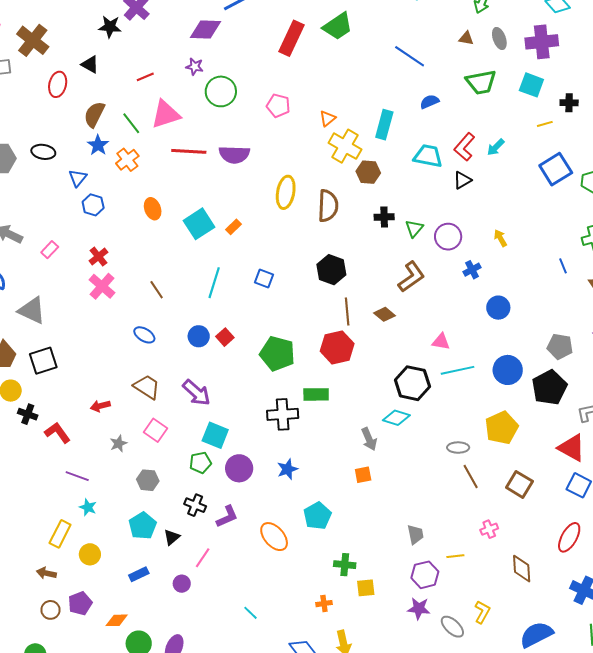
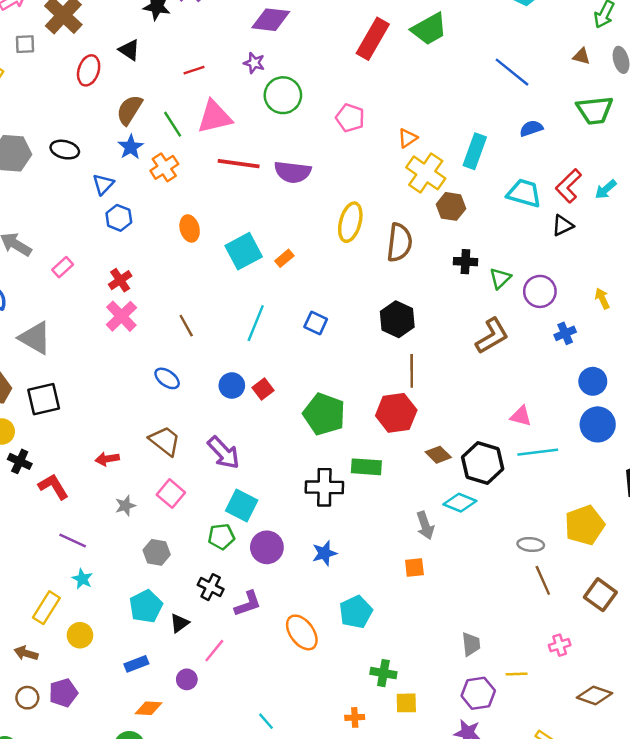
brown diamond: (384, 314) -> (438, 455), moved
blue circle: (508, 370) -> (598, 424), moved
brown diamond: (522, 569) -> (595, 695), turned -72
orange diamond: (117, 620) -> (148, 708), moved

